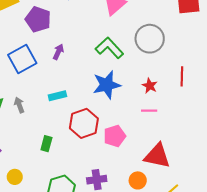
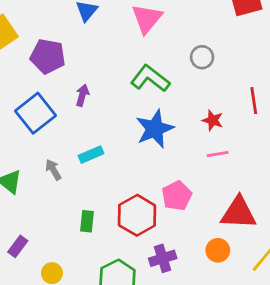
gray circle: (150, 39) -> (202, 57), size x0.6
gray arrow: (19, 105) -> (53, 170), moved
red hexagon: (84, 123) -> (137, 215), moved

